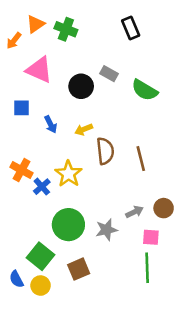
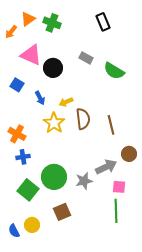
black circle: (81, 86) -> (53, 68), moved
blue square: (21, 108) -> (17, 85), turned 32
yellow star: (68, 174) -> (54, 123), moved
blue cross: (42, 187) -> (23, 157), moved, turned 32
brown circle: (164, 208) -> (129, 154), moved
gray arrow: (134, 212) -> (106, 167), size x1.5
green square: (41, 256) -> (28, 190), moved
blue semicircle: (16, 279) -> (14, 231), moved

